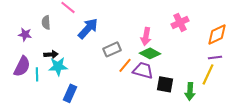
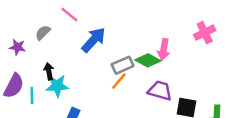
gray semicircle: (46, 22) -> (43, 33), turned 48
green diamond: (150, 53) -> (148, 60), moved
black arrow: (51, 54) -> (49, 71), turned -96
orange line: (125, 65) -> (119, 81), moved

